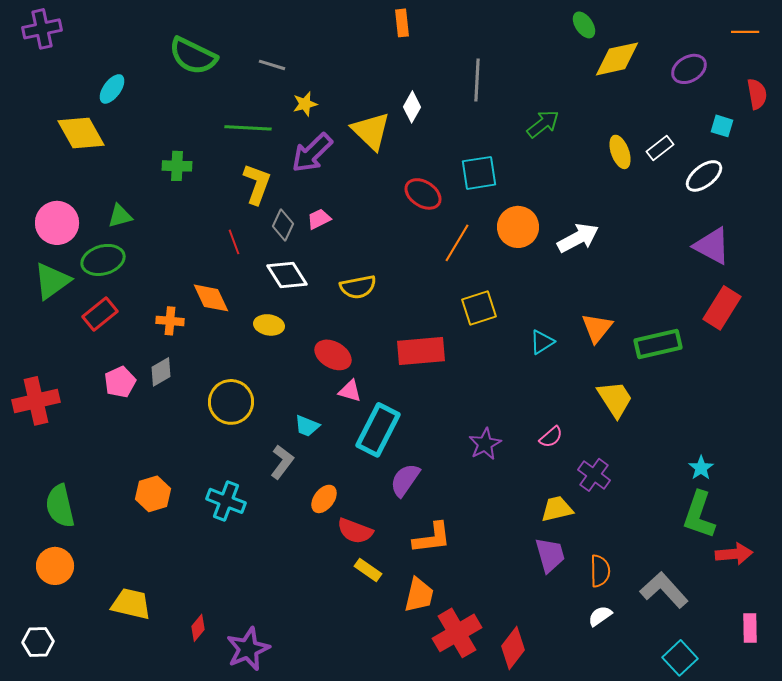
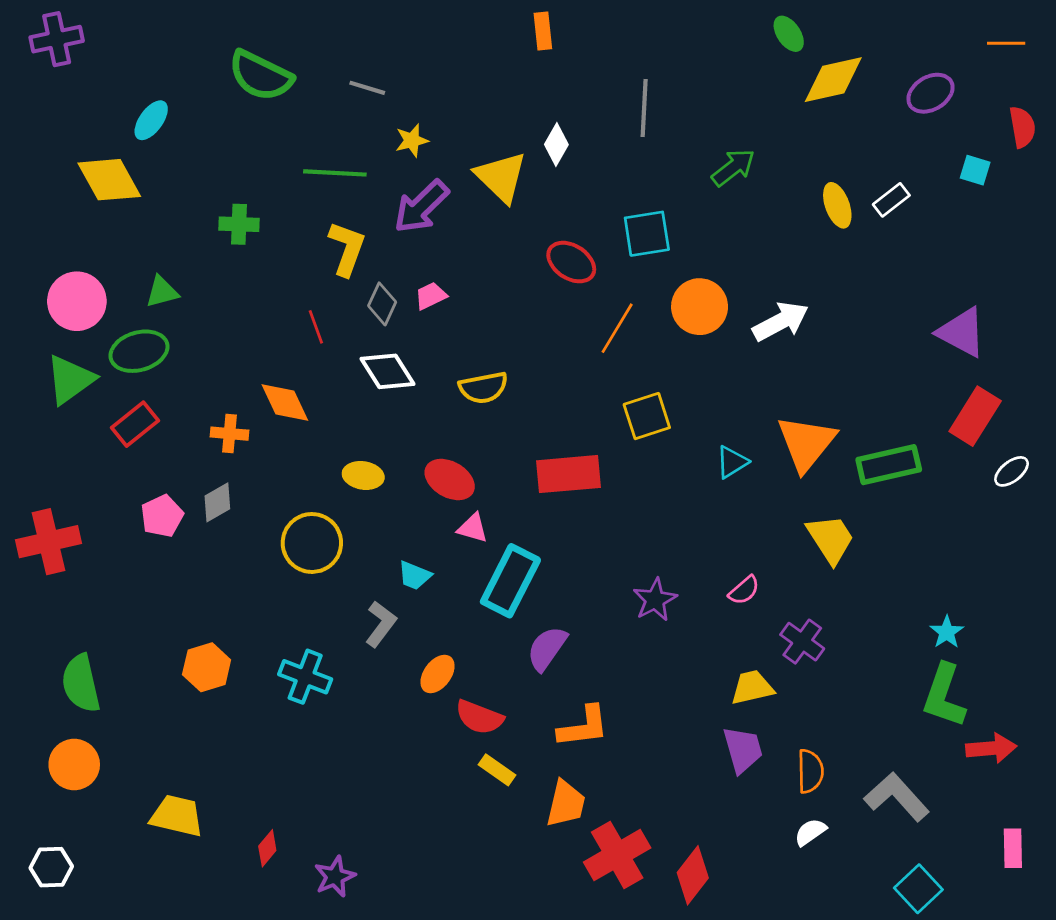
white ellipse: (704, 176) -> (1012, 471), moved, size x0.7
yellow ellipse: (269, 325) -> (363, 475), moved
orange triangle: (597, 328) -> (806, 443), size x1.4
purple star: (248, 649) -> (335, 877), size x0.7

